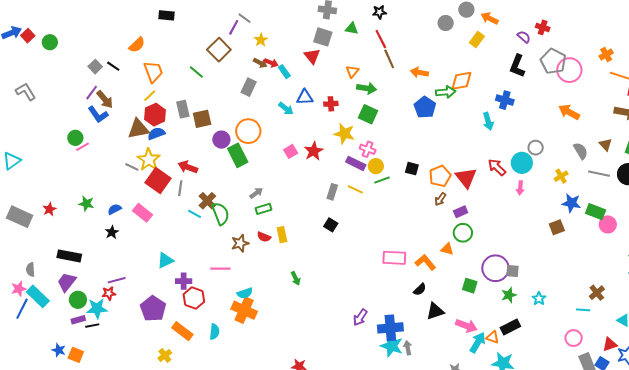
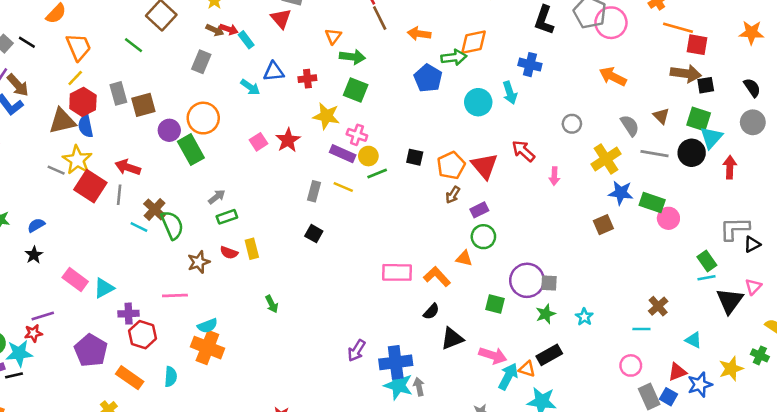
blue semicircle: (156, 134) -> (86, 126), turned -78
cyan circle: (522, 163) -> (478, 102), moved
yellow cross: (561, 176) -> (606, 159), size x1.6
pink rectangle: (143, 213) -> (75, 279), moved

